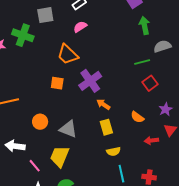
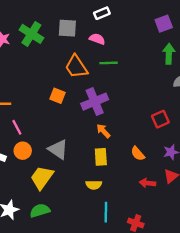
gray square: (45, 15) -> (67, 28), moved
pink semicircle: (80, 27) -> (97, 39), turned 40
green line: (142, 62) -> (109, 63), moved
orange circle: (40, 122) -> (23, 151), moved
yellow semicircle: (113, 151) -> (94, 185), moved
pink line: (35, 166) -> (17, 127), moved

